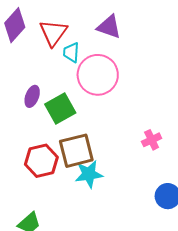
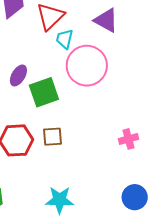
brown square: (76, 151) -> (53, 137), size x0.6
cyan star: (89, 174) -> (60, 200), moved

